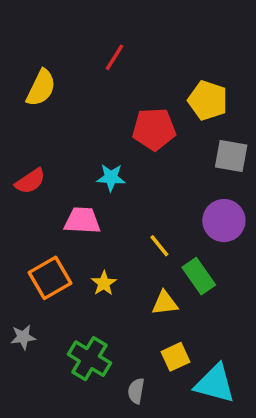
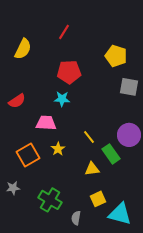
red pentagon: (154, 129) -> (69, 72), moved
purple circle: (224, 221) -> (129, 135), moved
yellow star: (104, 283) -> (58, 149), moved

